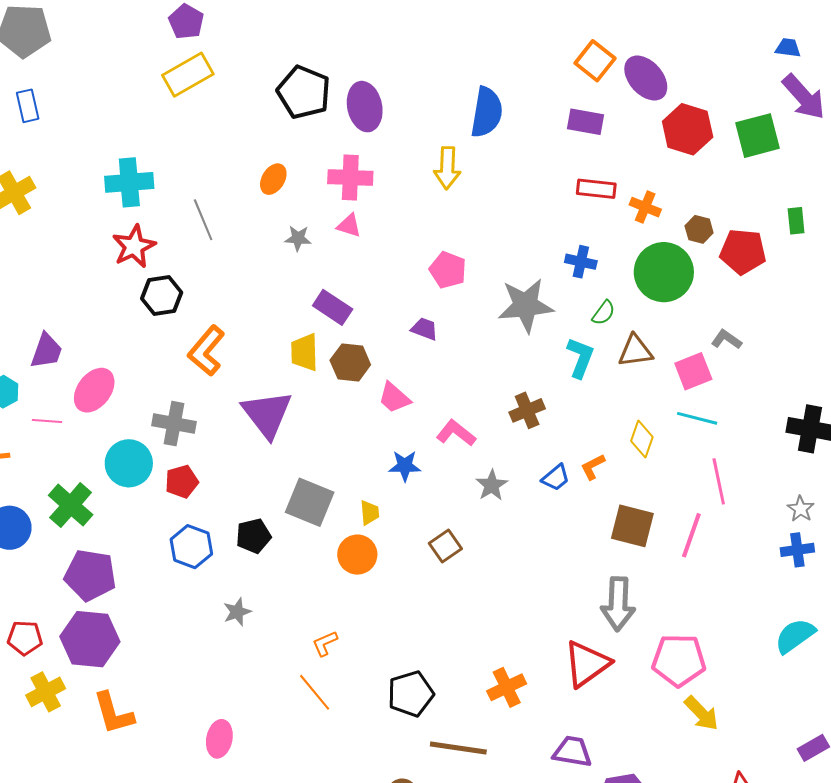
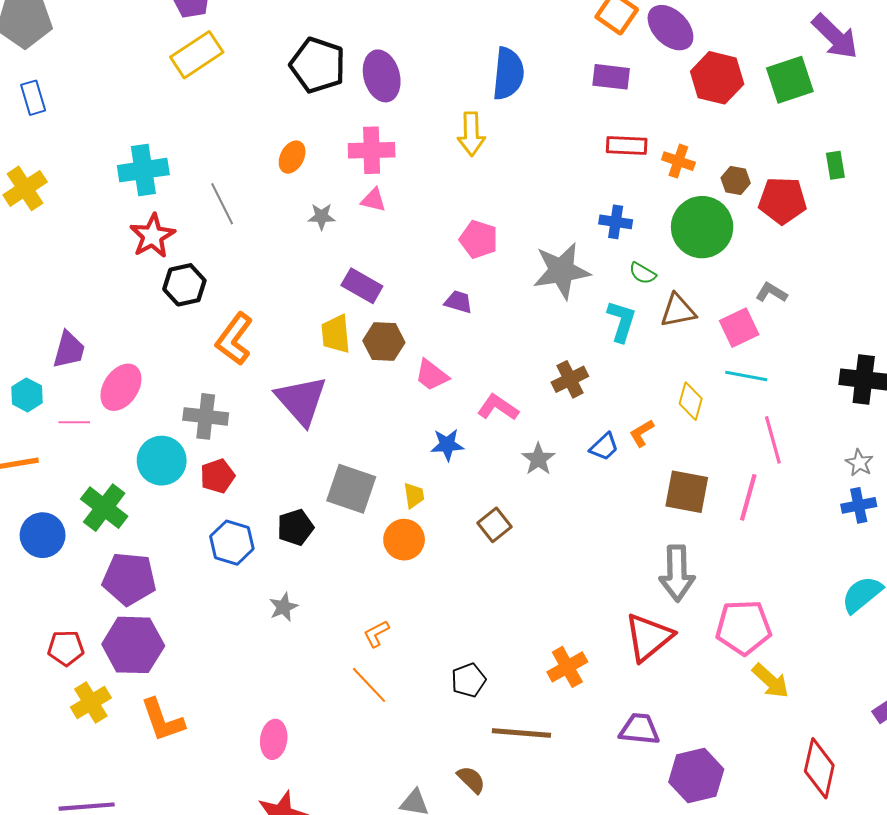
green semicircle: (604, 313) -> (643, 273), turned 88
black pentagon: (411, 694) -> (468, 680), size x0.7

